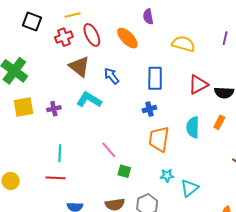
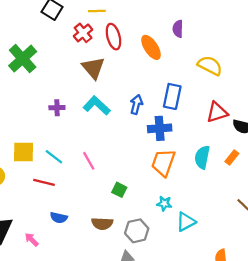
red cross: (64, 37) -> (83, 33), turned -30
blue arrow: (112, 76) -> (136, 104), moved, turned 42
yellow square: (23, 107) -> (24, 152), moved
blue cross: (149, 109) -> (160, 128), size x1.5
pink line: (109, 150) -> (89, 161), moved
cyan line: (60, 153) -> (54, 157), turned -66

